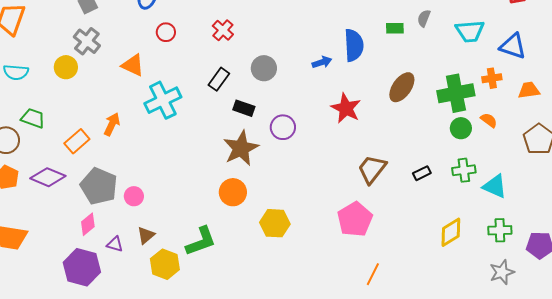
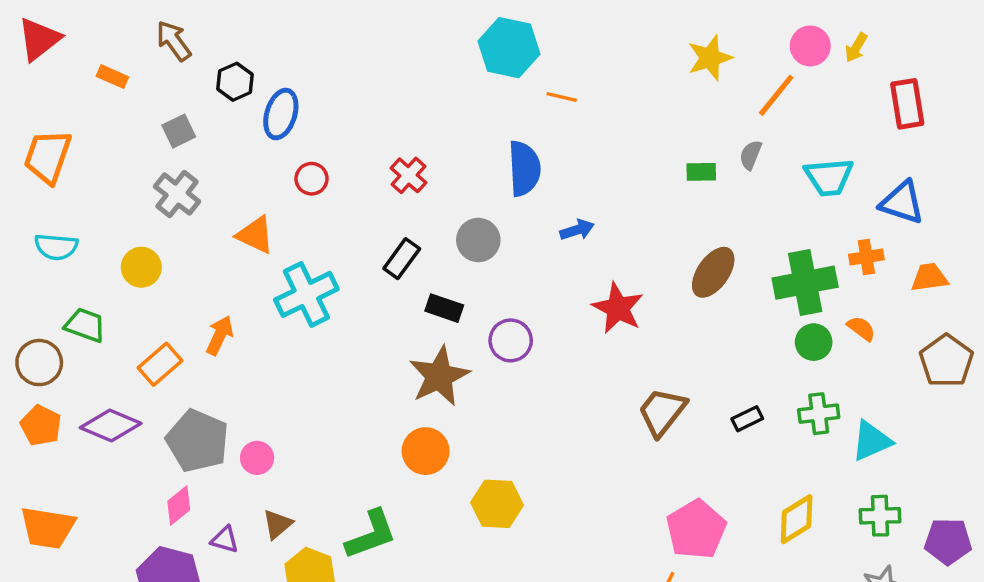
blue semicircle: (354, 45) -> (524, 168), moved
yellow circle: (66, 67) -> (141, 267), moved
cyan triangle: (495, 186) -> (871, 441), turned -48
pink pentagon: (355, 219) -> (696, 529), moved

